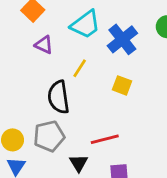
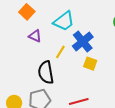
blue cross: (122, 39) -> (83, 42), moved

